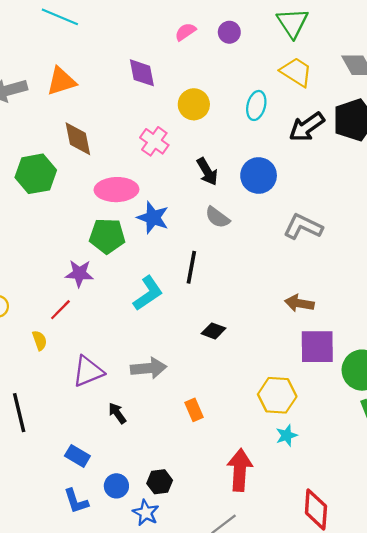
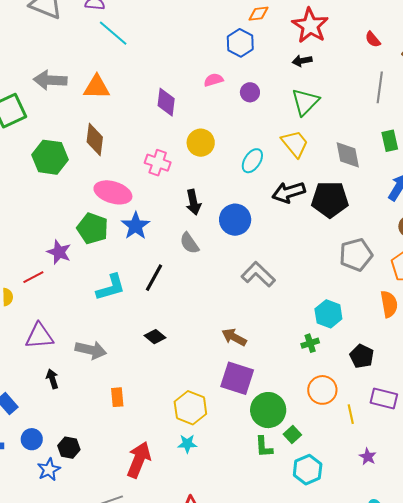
pink cross: (154, 141) -> (158, 163), turned -35

